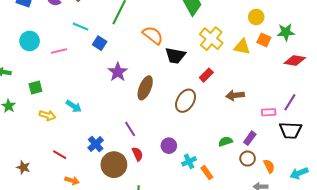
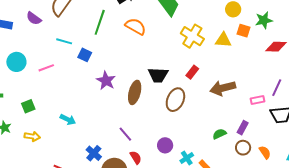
orange semicircle: (153, 35) -> (136, 26), moved
black trapezoid: (175, 56) -> (158, 75), moved
brown arrow: (235, 95) -> (223, 88), size x1.4
yellow arrow: (47, 115) -> (32, 136), moved

